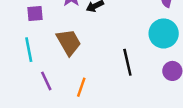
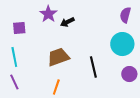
brown trapezoid: (69, 42) -> (58, 57), moved, turned -80
purple line: (46, 81) -> (14, 82), moved

